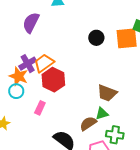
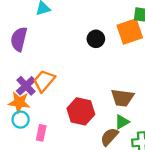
red hexagon: (53, 80) -> (81, 111), moved
pink rectangle: (40, 108) -> (41, 133), moved

